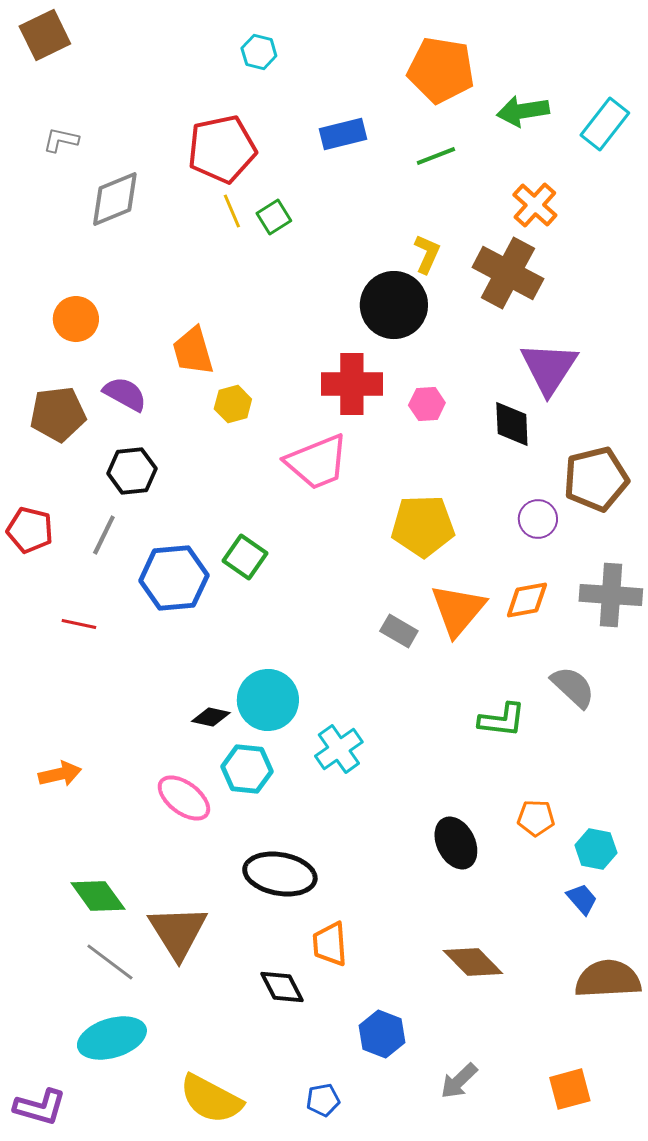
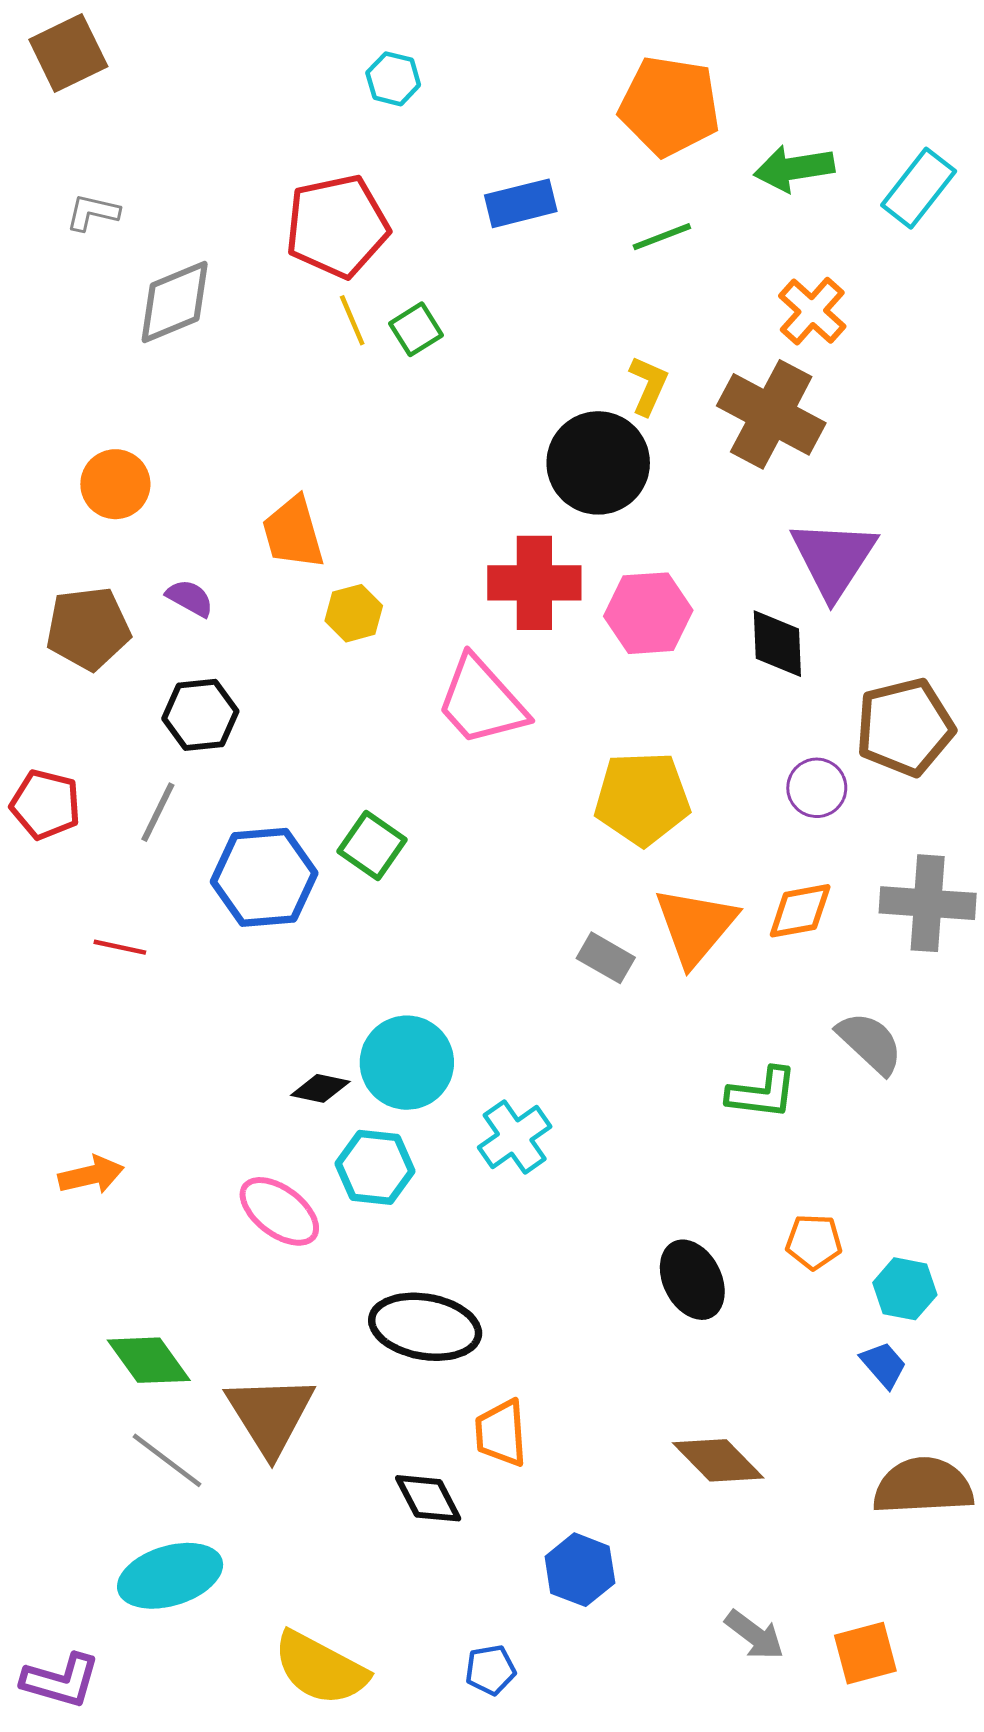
purple semicircle: (125, 394) -> (190, 598), size x0.7
pink hexagon: (427, 404) -> (648, 613), size x1.6
pink trapezoid: (317, 462) -> (481, 701), turned 70
gray arrow: (459, 1081) -> (755, 1635), moved, turned -99

